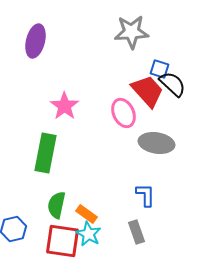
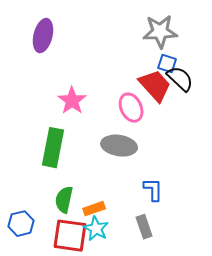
gray star: (132, 32) -> (160, 32), moved
gray ellipse: (156, 143) -> (119, 146), moved
orange rectangle: (86, 214) -> (94, 209), turned -55

